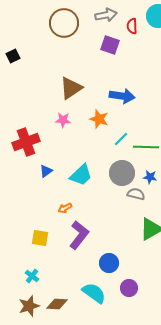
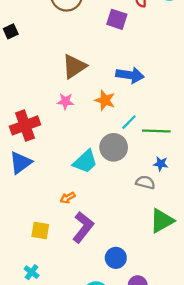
blue triangle: (46, 171) -> (21, 163), moved, size x1.6
gray circle: (122, 173) -> (114, 147), moved

